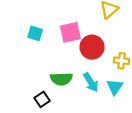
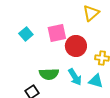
cyan square: (35, 33) -> (26, 34), turned 32
cyan triangle: (115, 87) -> (96, 81), turned -49

